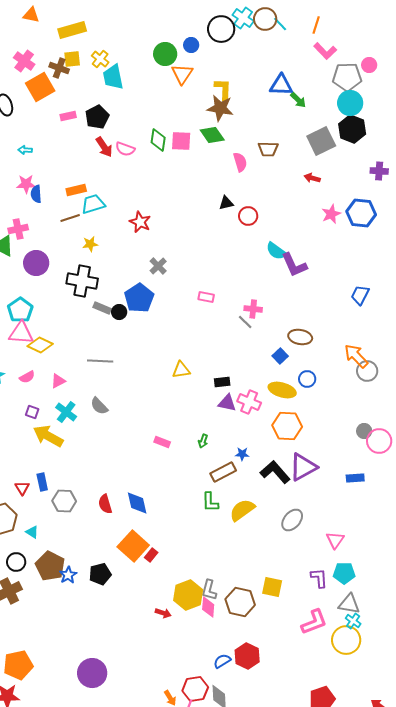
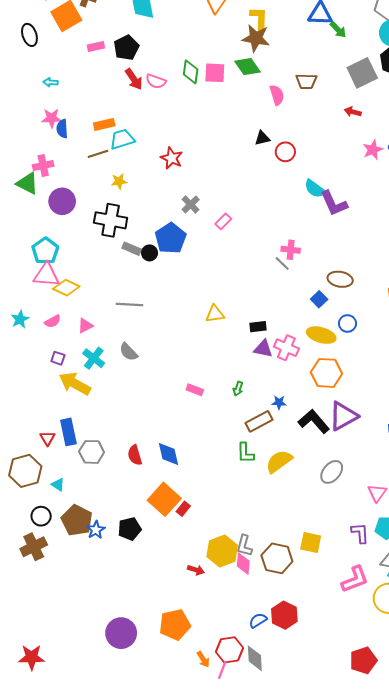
pink rectangle: (206, 297) -> (223, 221), moved, turned -56
blue rectangle: (42, 482) -> (68, 432), size x1.4
orange pentagon: (18, 665) -> (175, 625), moved

